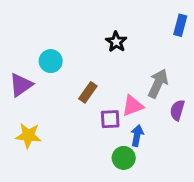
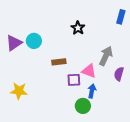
purple triangle: (21, 85) -> (14, 43), moved
brown rectangle: (88, 92) -> (59, 62), turned 48
pink triangle: (133, 106) -> (89, 71), turned 42

